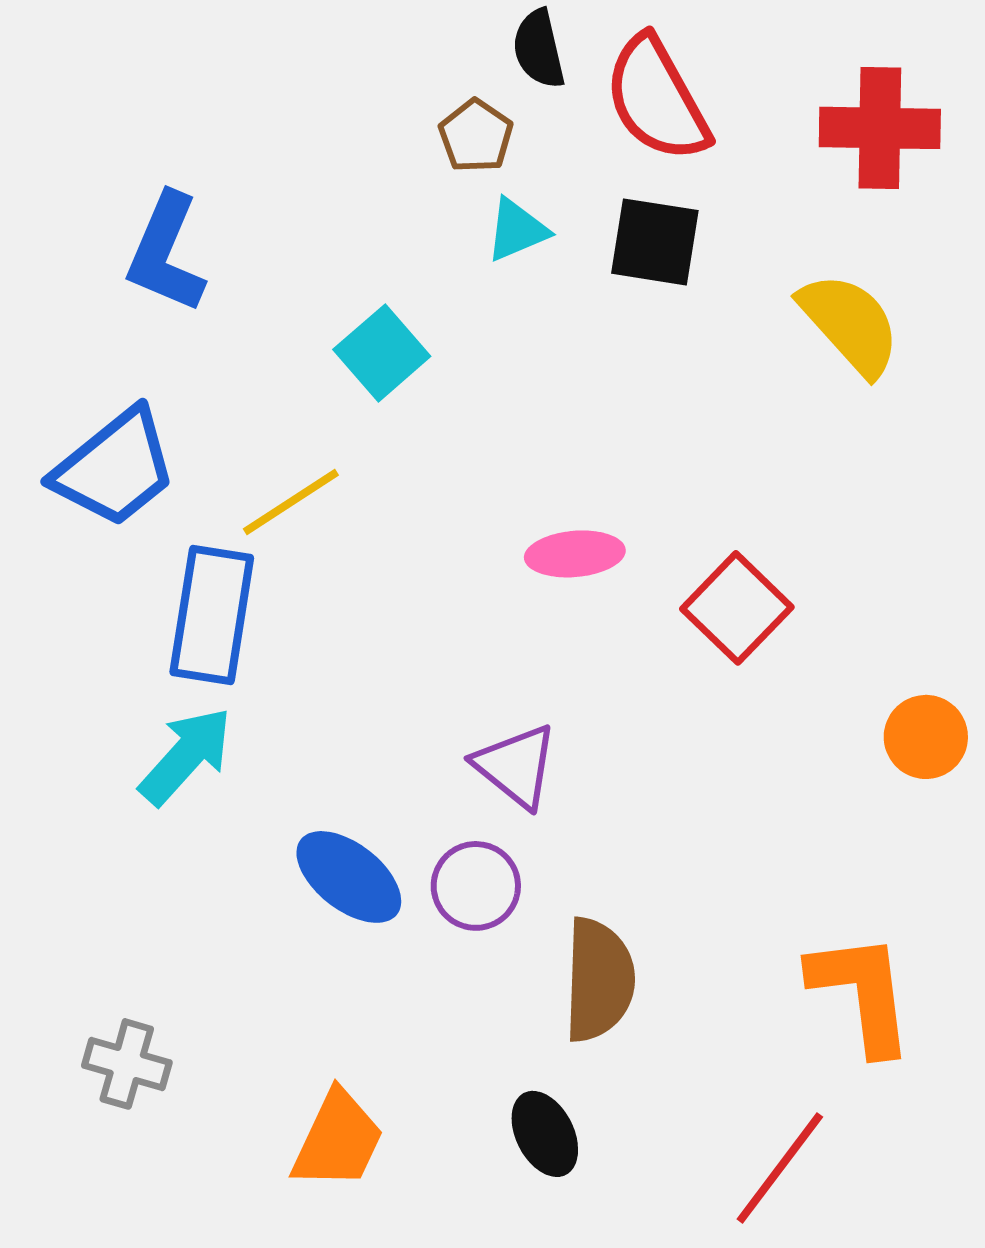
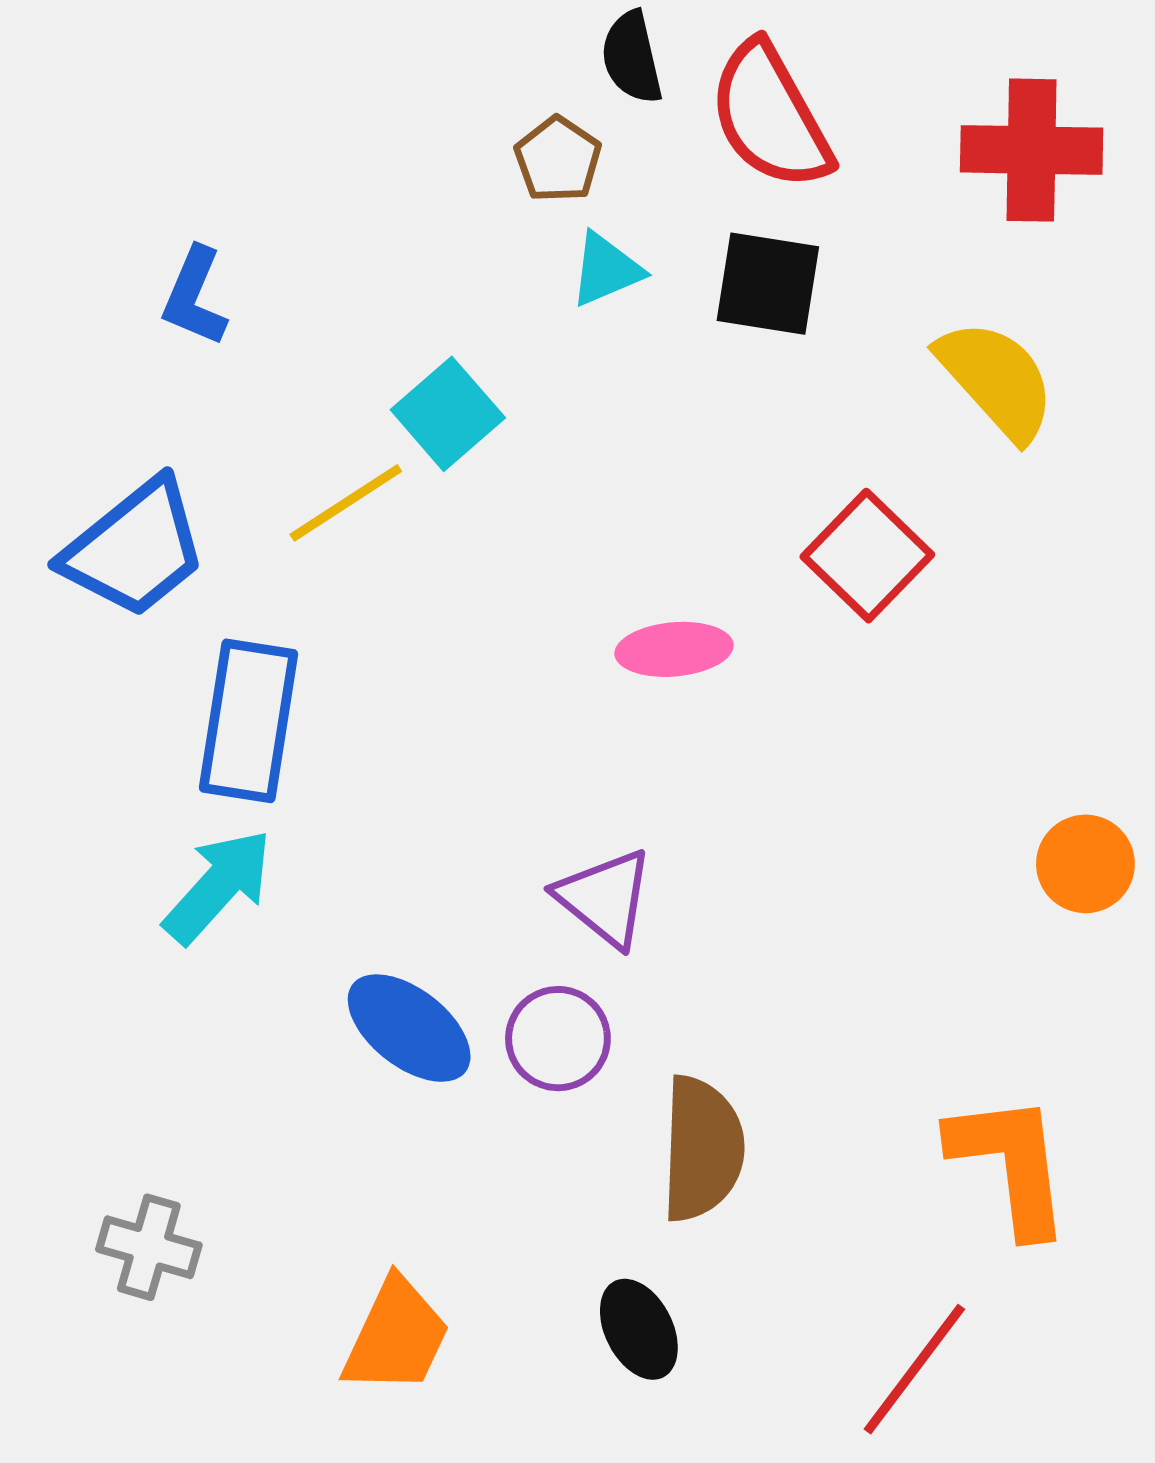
blue L-shape: (166, 253) -> (195, 297), size x0.7
yellow line: (291, 502) -> (346, 503), moved
red square: (737, 608) -> (867, 556), moved

